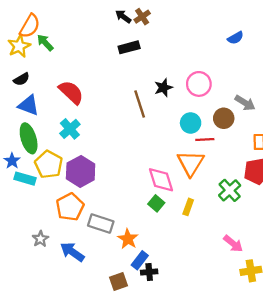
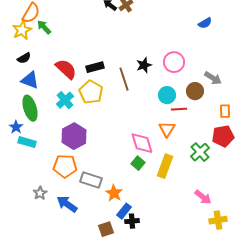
black rectangle: (129, 47) -> (95, 67), moved
orange triangle: (191, 163) -> (167, 129), size x0.7
yellow pentagon: (49, 164) -> (91, 92), moved
orange pentagon: (70, 207) -> (65, 166), turned 30
yellow rectangle: (188, 207) -> (165, 166), size x1.6

